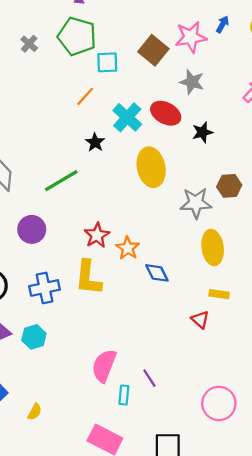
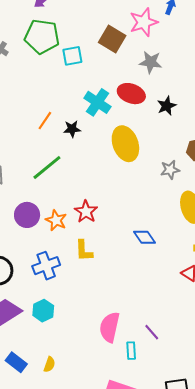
orange line: (85, 96) -> (45, 121), moved
black star: (95, 142) -> (72, 129), turned -30
gray star: (196, 203) -> (170, 170), size x0.7
orange star: (128, 248) -> (56, 220), moved
yellow L-shape: (88, 278) -> (84, 251), size x0.7
yellow semicircle: (35, 412) -> (49, 364), moved

